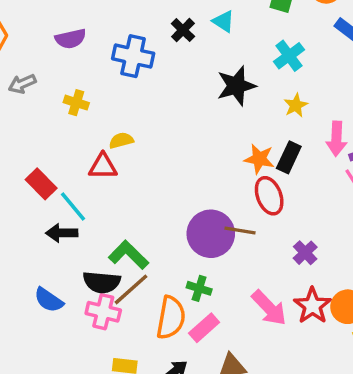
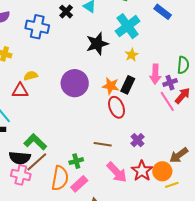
cyan cross: (289, 56) -> (128, 26), size x1.4
brown line: (240, 231) -> (103, 144), moved
purple circle: (211, 234) -> (75, 83), moved
green cross: (199, 288) -> (76, 161), turned -32

